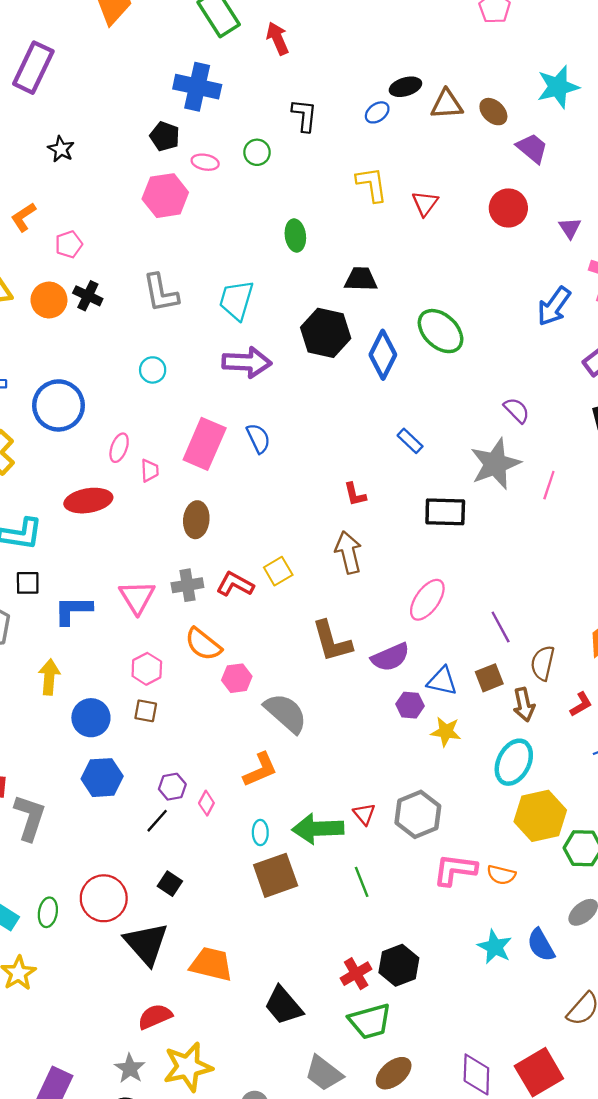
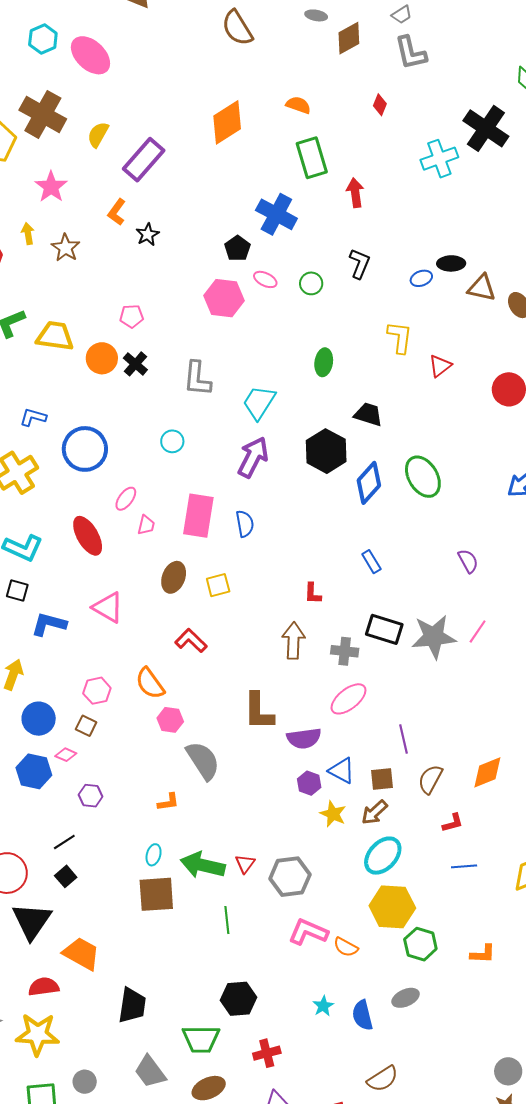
orange L-shape: (23, 217) -> (117, 212), moved, turned -36
purple arrow: (247, 362) -> (253, 457), turned -81
pink rectangle: (205, 444) -> (198, 516), turned -30
gray star: (495, 464) -> (434, 637), moved
red ellipse: (88, 501) -> (88, 536), turned 54
yellow square: (278, 571) -> (218, 585), moved
gray cross: (187, 585) -> (345, 651), moved
pink triangle: (137, 597) -> (108, 607), moved, turned -44
brown arrow: (524, 705) -> (374, 812), moved, turned 44
orange L-shape: (260, 770) -> (168, 802), size x0.7
pink diamond: (206, 803) -> (66, 755), moved, turned 70
black line: (157, 821) -> (64, 842), moved
cyan star: (495, 947) -> (323, 1006), size x0.7
red cross: (356, 974) -> (267, 1053), moved
black trapezoid: (283, 1006) -> (132, 1005), turned -147
red semicircle: (155, 1017) -> (44, 987), moved

